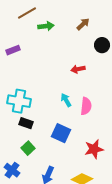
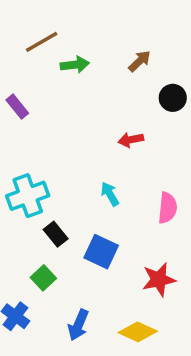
purple rectangle: (13, 50) -> (17, 107), turned 72
cyan cross: (19, 101) -> (28, 196), turned -30
pink semicircle: (86, 106) -> (167, 208), moved
black rectangle: (26, 123) -> (56, 234), moved, turned 32

